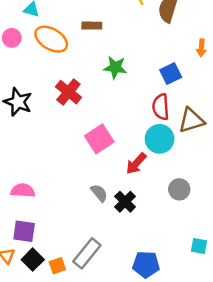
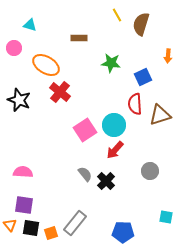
orange ellipse: (51, 39) -> (46, 65), moved
green star: (115, 67) -> (111, 63), moved
cyan circle: (160, 139) -> (114, 125), moved
black square: (33, 260) -> (31, 228), turned -36

